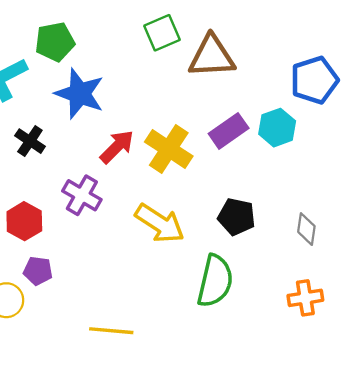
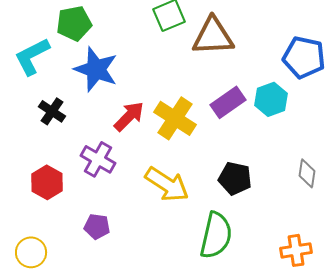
blue pentagon: (314, 80) -> (304, 57), turned 30
gray diamond: (306, 229) -> (307, 173), moved
purple pentagon: (38, 271) -> (97, 226), moved

